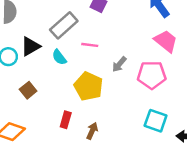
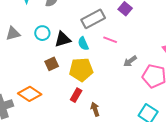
black triangle: (30, 46) -> (63, 39), moved
yellow pentagon: (88, 86) -> (81, 70), moved, turned 30
brown arrow: (92, 131) -> (95, 109), turned -56

